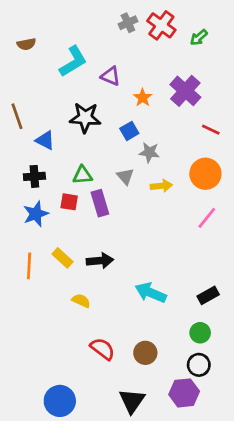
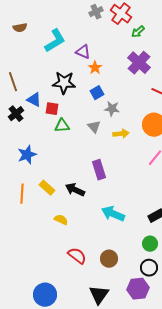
green arrow: (199, 37) -> (138, 32), moved
orange star: (143, 98) -> (95, 68), moved
black cross: (34, 176) -> (16, 114), moved, turned -35
red square: (69, 202) -> (52, 109), moved
purple rectangle: (100, 203) -> (99, 170), moved
black arrow: (100, 261) -> (75, 190), turned -150

